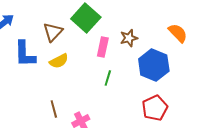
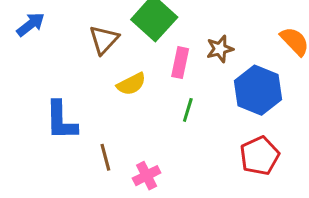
blue L-shape: (25, 54) -> (61, 121), moved
yellow semicircle: (59, 61) -> (131, 84), moved

